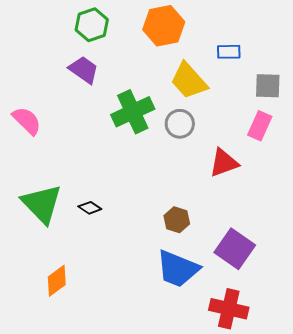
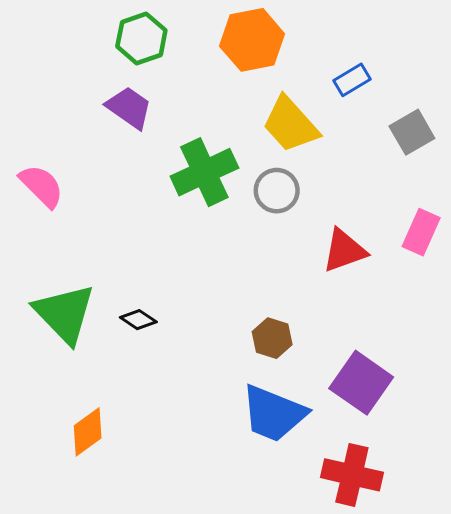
blue rectangle: (229, 52) -> (352, 80), turned -30
gray square: (268, 86) -> (412, 132), turned -32
pink rectangle: (260, 126) -> (421, 232), moved

